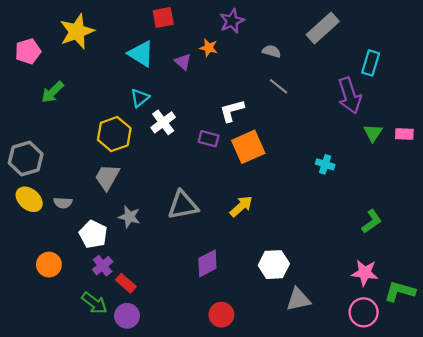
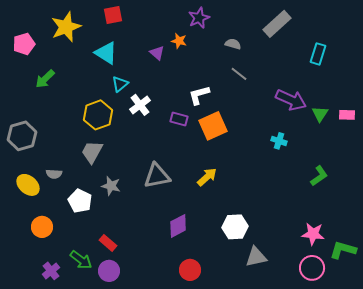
red square: (163, 17) -> (113, 15), moved
cyan triangle: (141, 54) -> (106, 53), moved
purple arrow: (350, 96) -> (291, 100), moved, turned -48
yellow ellipse: (29, 199) -> (28, 185), moved
green L-shape: (372, 221) -> (319, 176), moved
purple cross: (103, 266) -> (51, 271), moved

